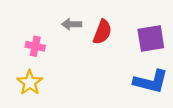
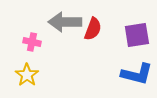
gray arrow: (72, 24) -> (65, 22), size x1.8

